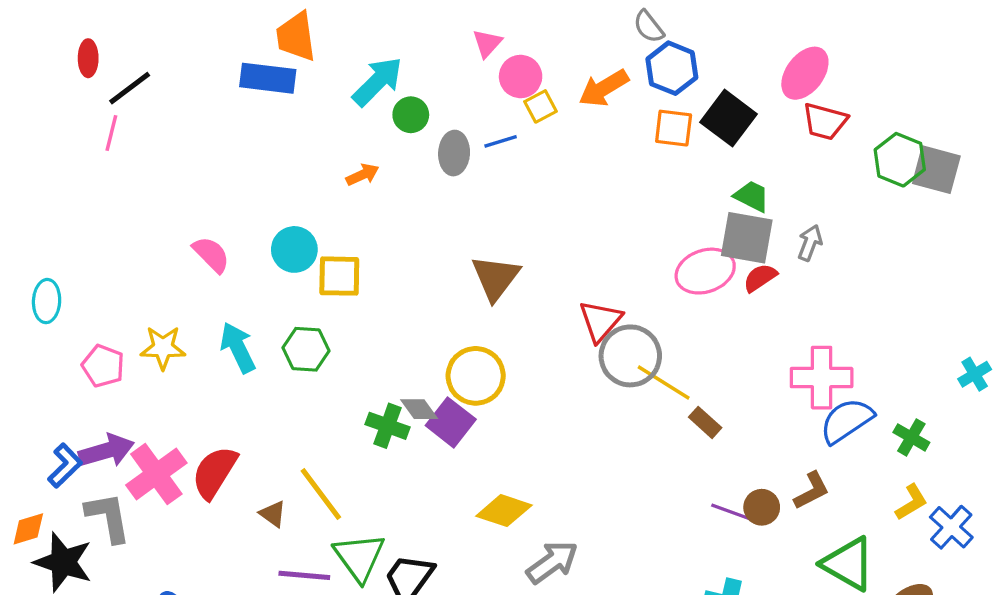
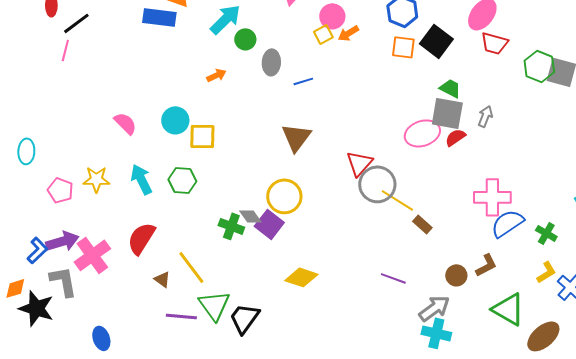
pink circle: (521, 77) -> (332, 16), moved
orange arrow: (604, 88) -> (348, 33), moved, size x0.7
blue line: (501, 141) -> (303, 81), moved
red semicircle: (215, 472) -> (141, 238), moved
purple line: (732, 512) -> (393, 278), moved
gray arrow: (552, 562) -> (434, 308), moved

